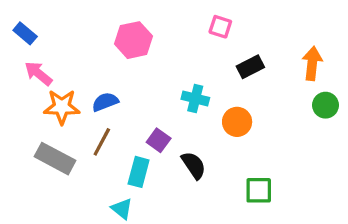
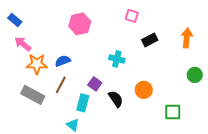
green circle: (325, 105) -> (195, 75), moved
orange circle: (237, 122) -> (144, 90), moved
green square: (259, 190) -> (173, 112), moved

